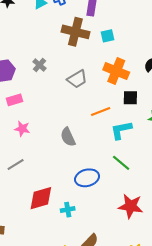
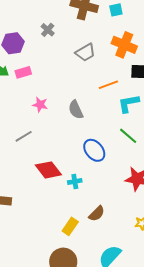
gray cross: (39, 65) -> (48, 30), moved
pink star: (22, 129) -> (40, 105), moved
blue ellipse: (87, 178) -> (94, 150), turned 65
red diamond: (41, 198) -> (48, 170), turned 68

